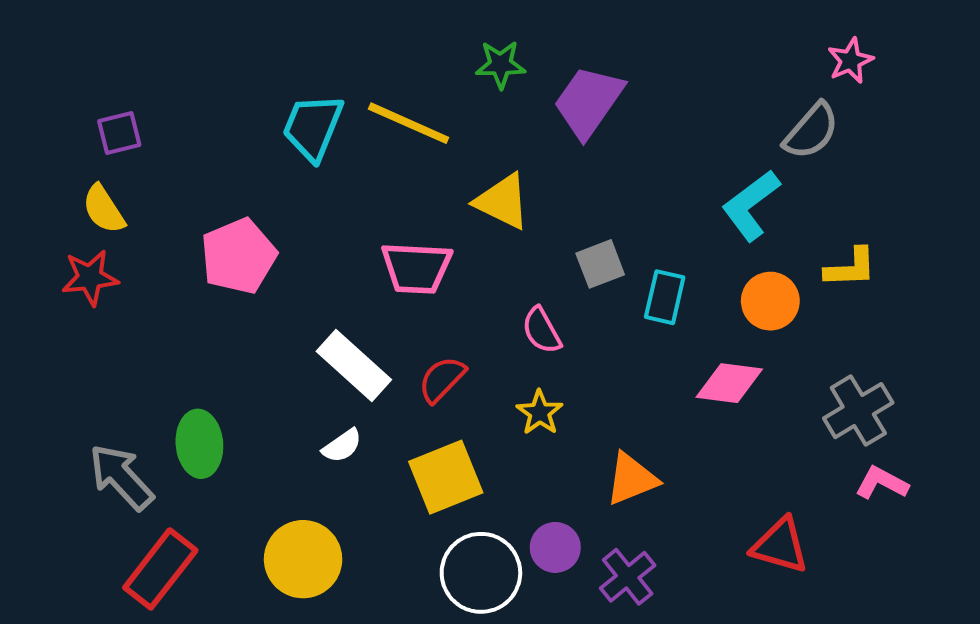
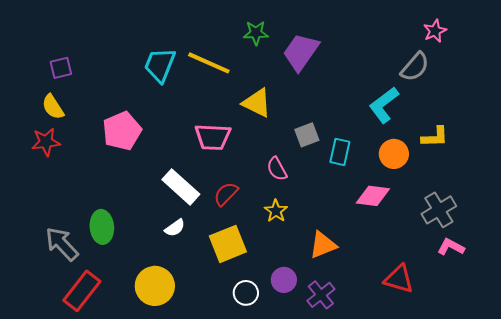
white circle: (481, 573) -> (246, 293), size x0.6

